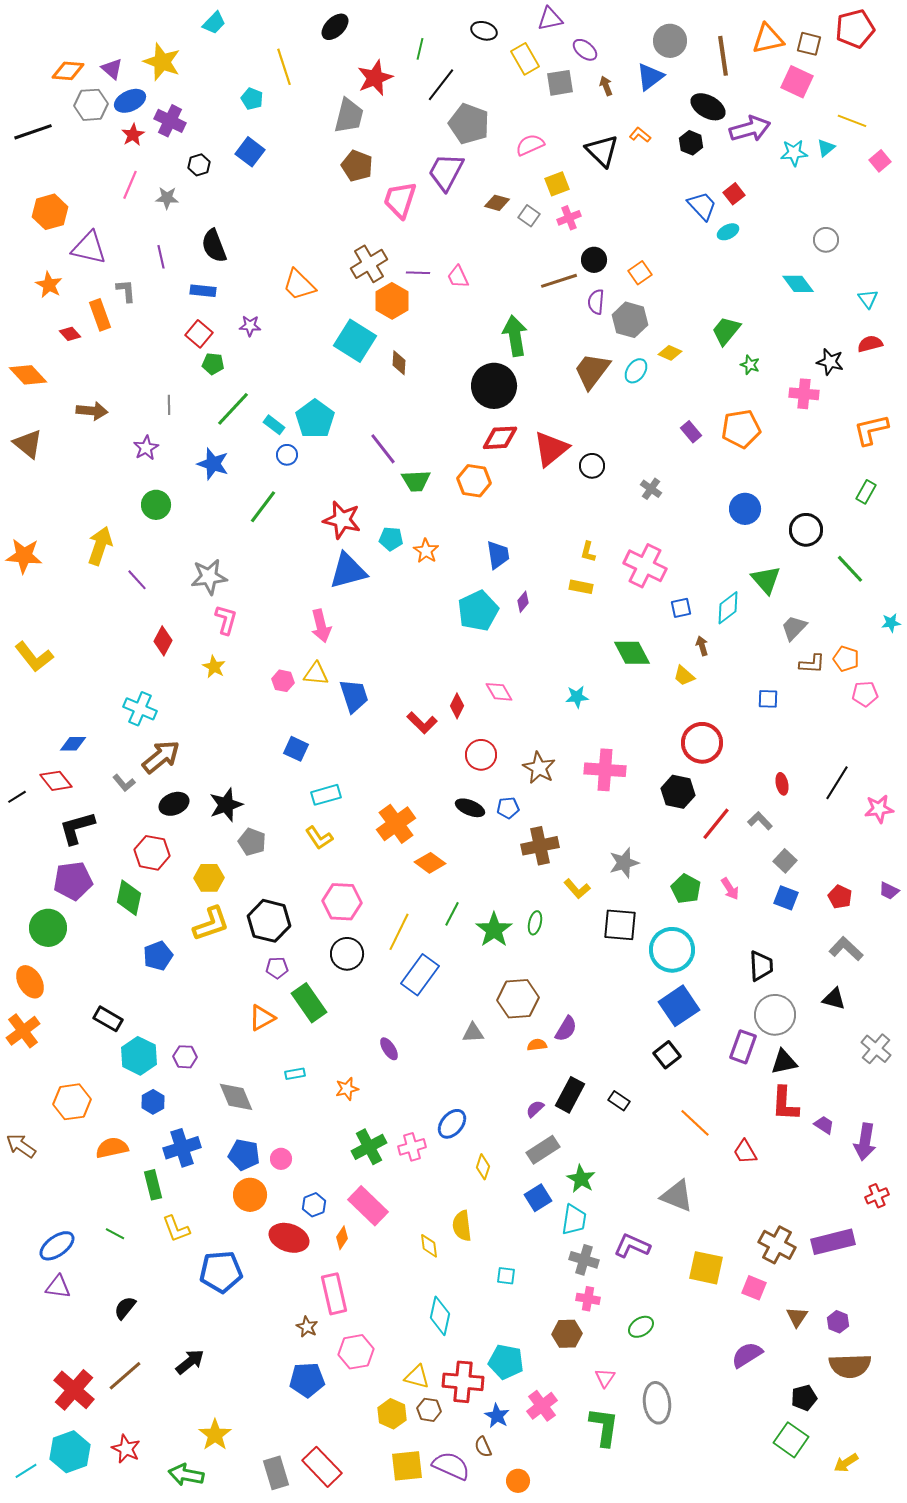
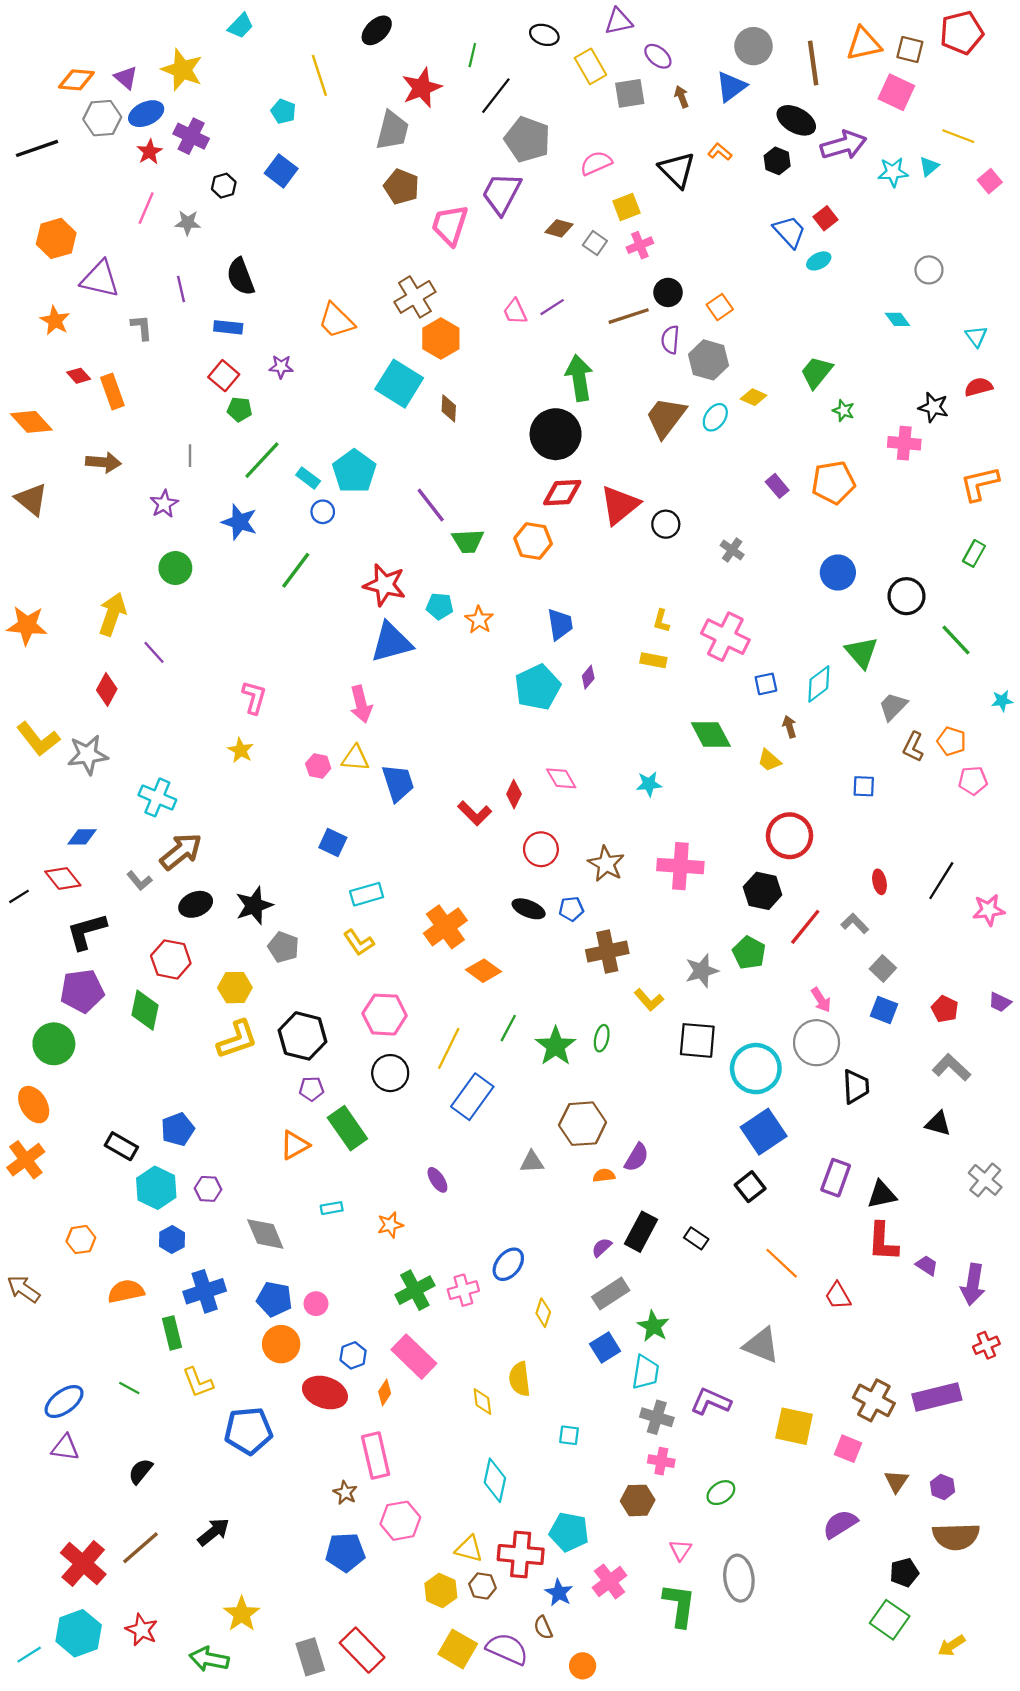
purple line: (418, 273) -> (552, 307), moved, turned -35
cyan diamond: (798, 284) -> (897, 319), size x0.7
orange rectangle: (100, 315) -> (112, 391), moved
gray star: (209, 577) -> (88, 755), moved
red diamond: (163, 641) -> (107, 690), moved
brown L-shape: (812, 664) -> (913, 747), turned 112
green pentagon: (686, 889) -> (749, 953), moved
blue pentagon: (158, 956) -> (178, 1129), moved
gray circle: (775, 1015) -> (817, 1043), moved
orange hexagon: (72, 1102) -> (81, 1240), size x0.7
yellow square: (407, 1466) -> (458, 1649), turned 36

